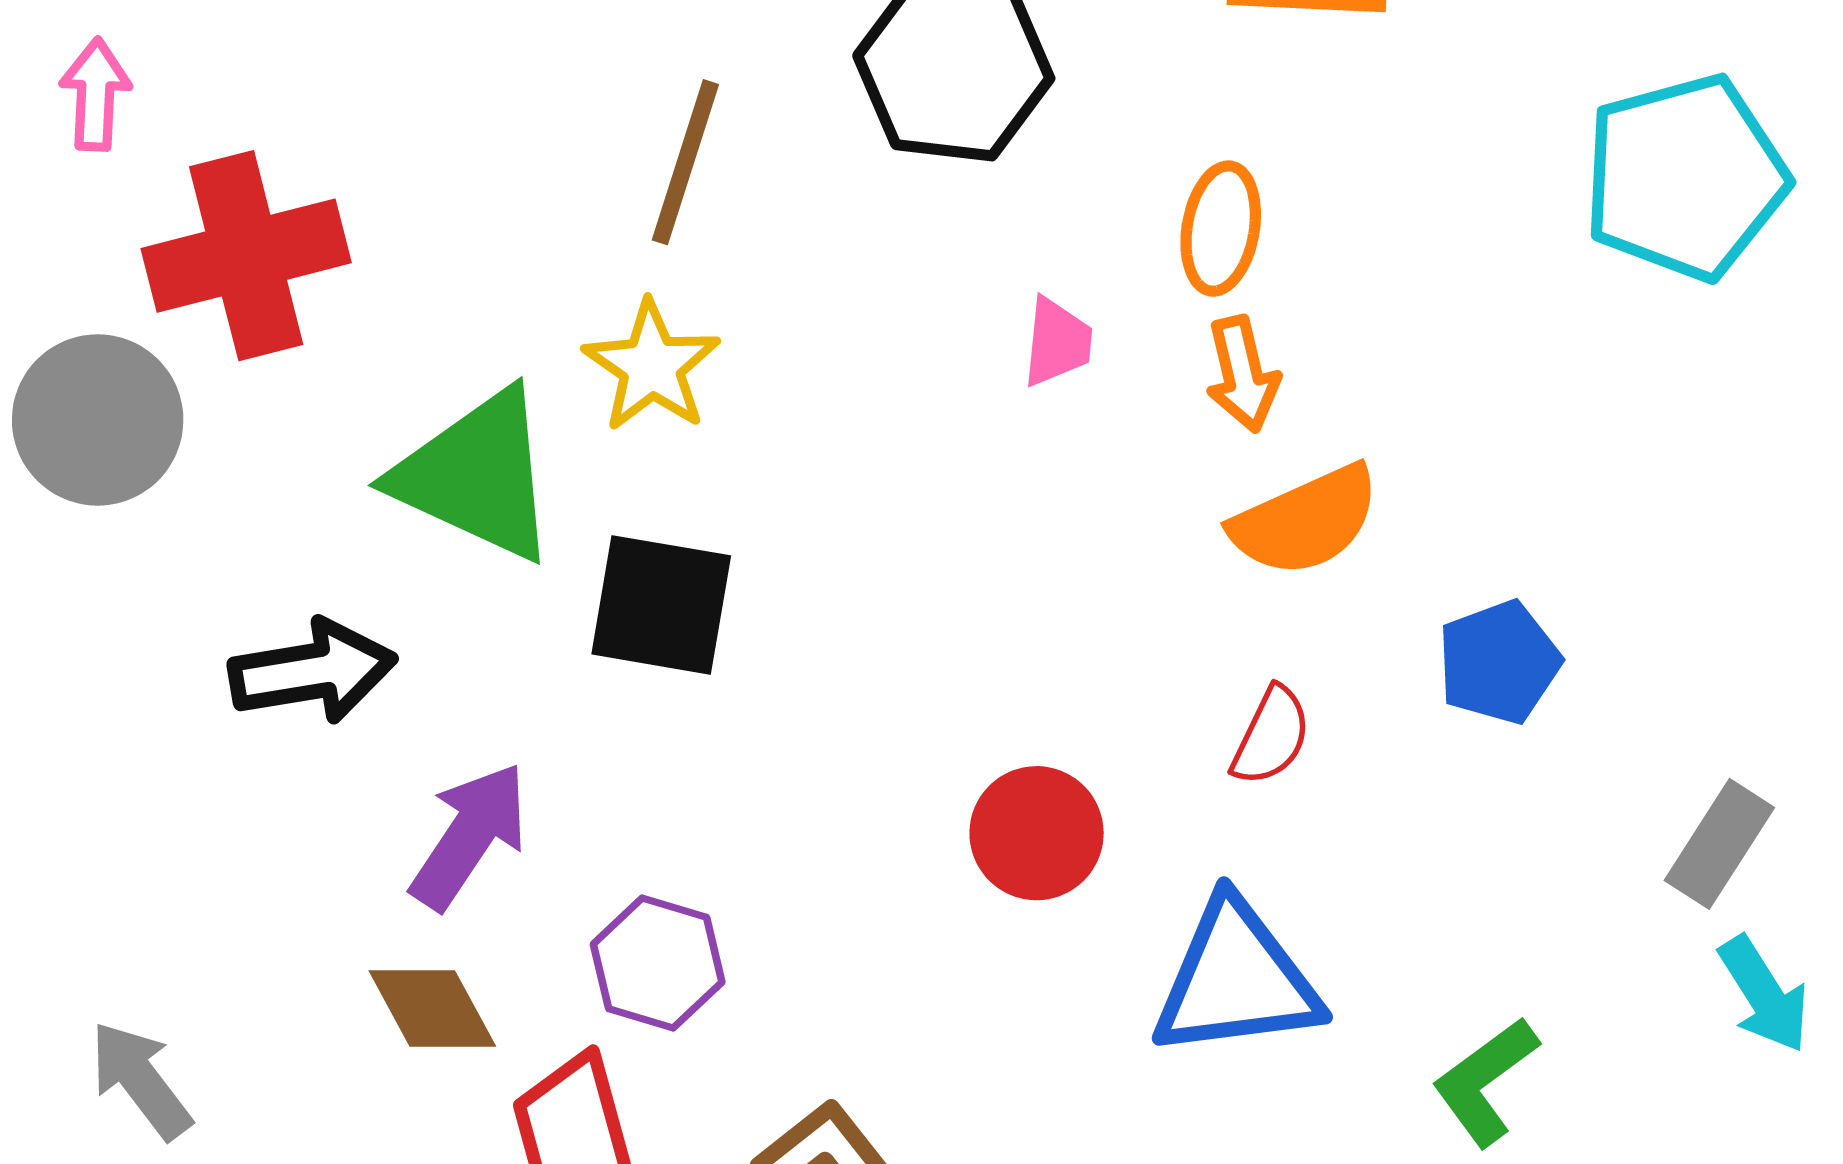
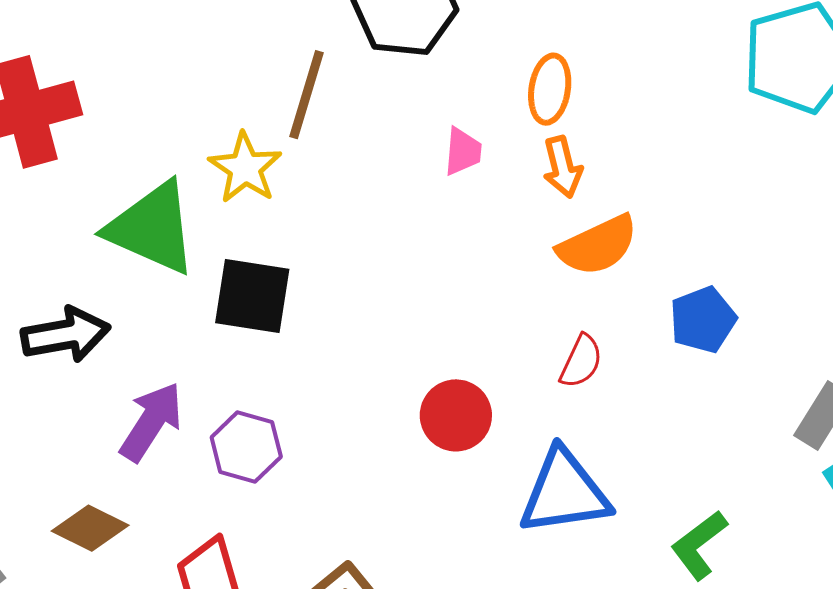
brown line: (685, 162) -> (306, 95), moved
purple hexagon: (658, 963) -> (246, 447), moved
brown diamond: (432, 1008) -> (90, 528), moved, turned -34

